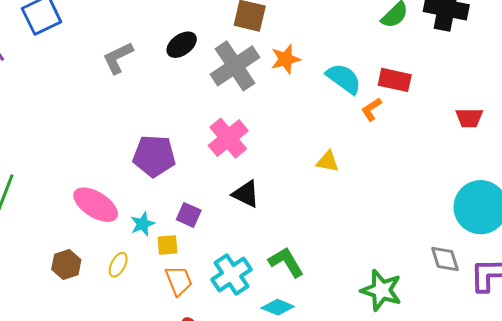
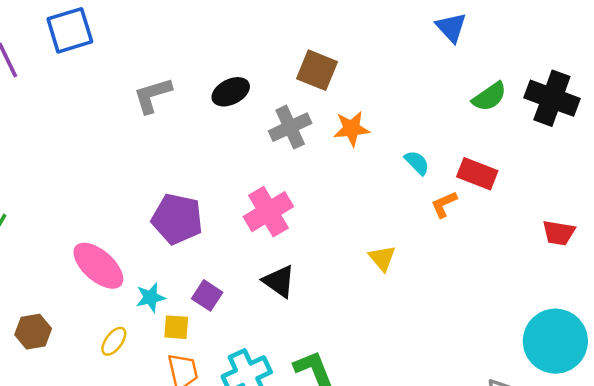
gray cross: (235, 66) -> (290, 127), size x0.7
cyan semicircle: (344, 79) -> (417, 163), size x0.6
yellow triangle: (328, 162) -> (382, 258), turned 30
brown hexagon: (66, 264) -> (33, 332), moved

